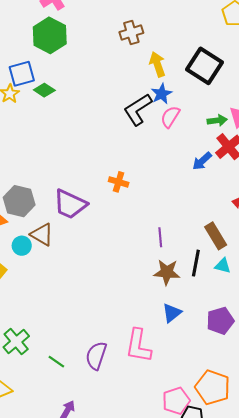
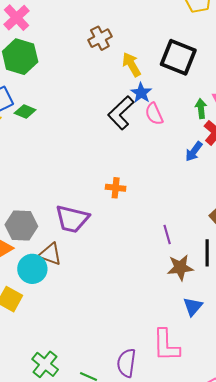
pink semicircle: (170, 117) -> (154, 114), turned -45
green arrow: (217, 120) -> (201, 109), turned -78
cyan circle: (22, 246) -> (32, 269), size x1.5

